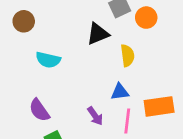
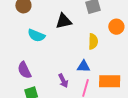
orange circle: (146, 18) -> (116, 27), moved
black triangle: (98, 34) -> (64, 21), moved

